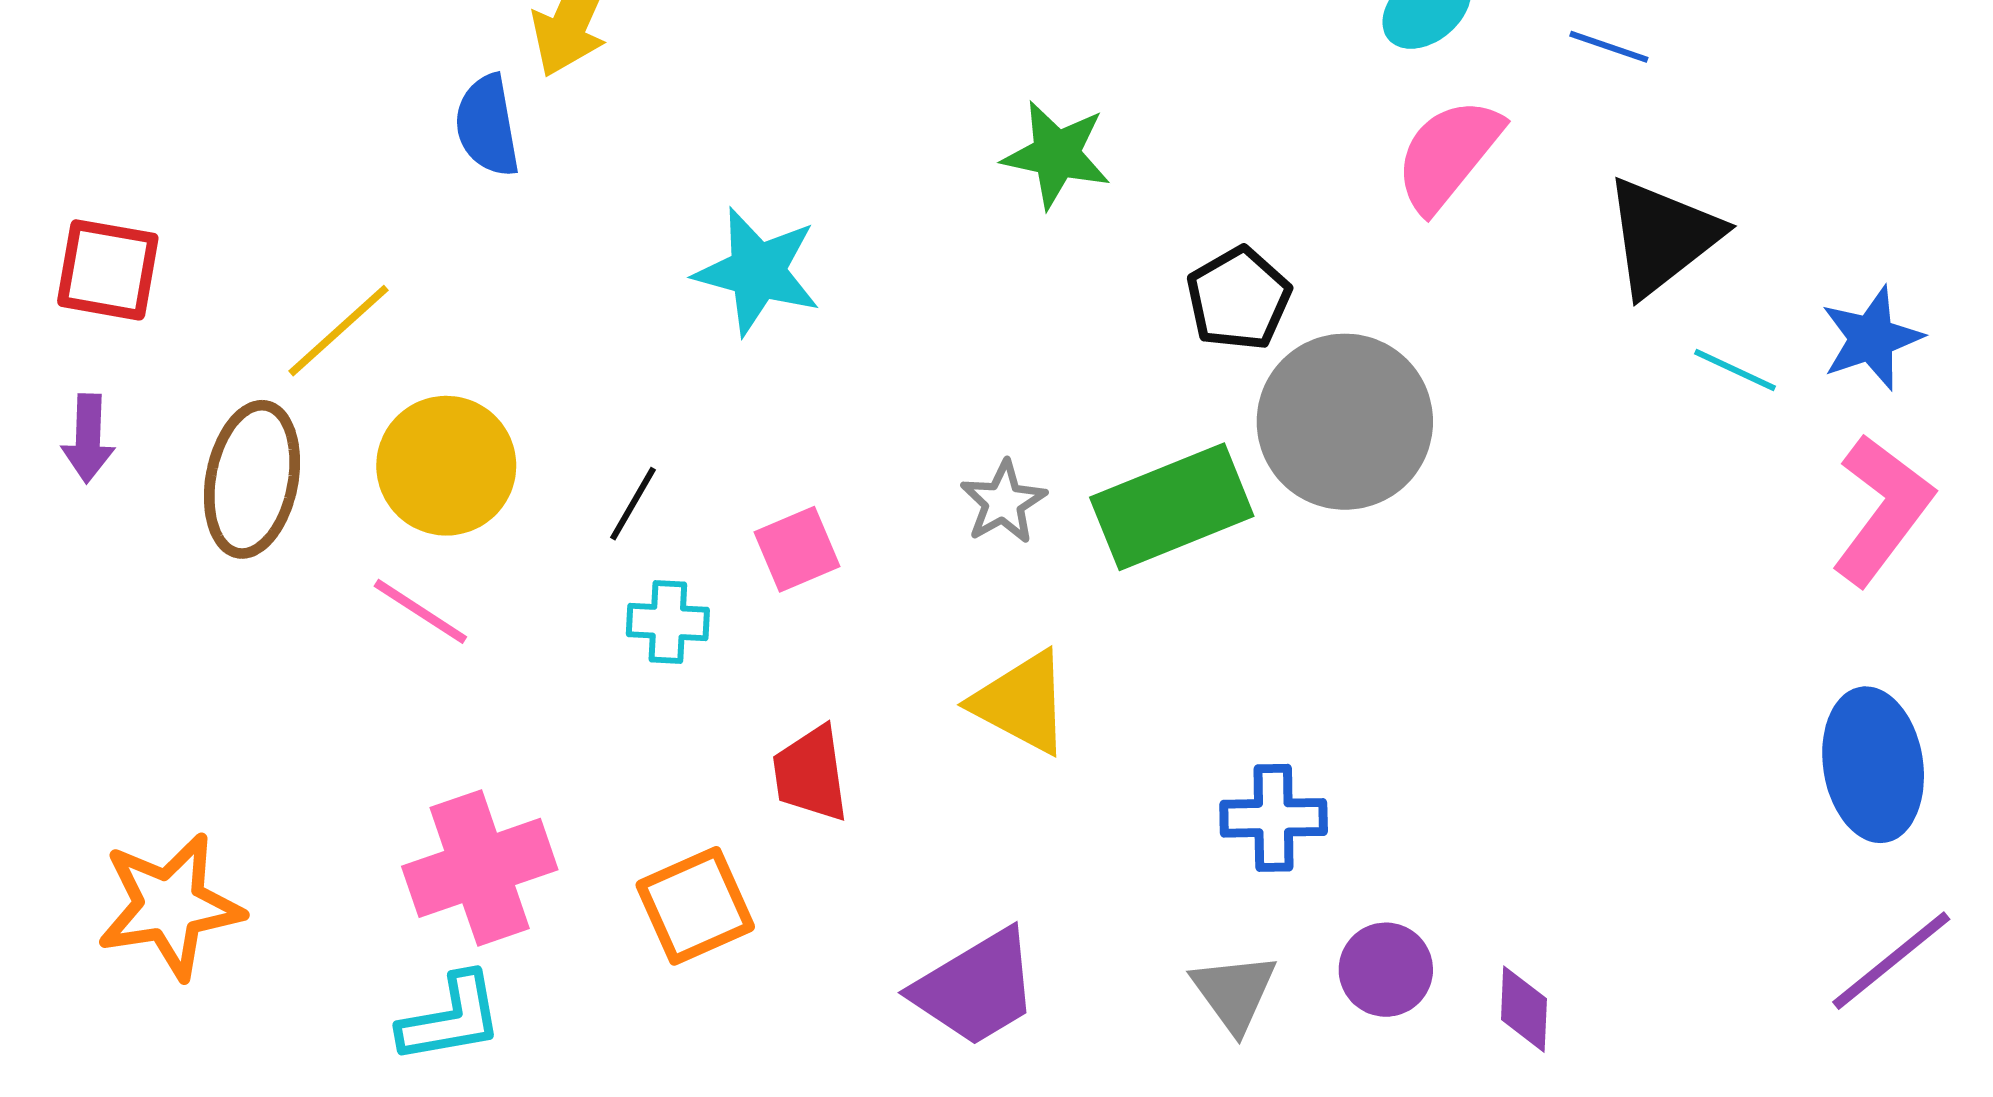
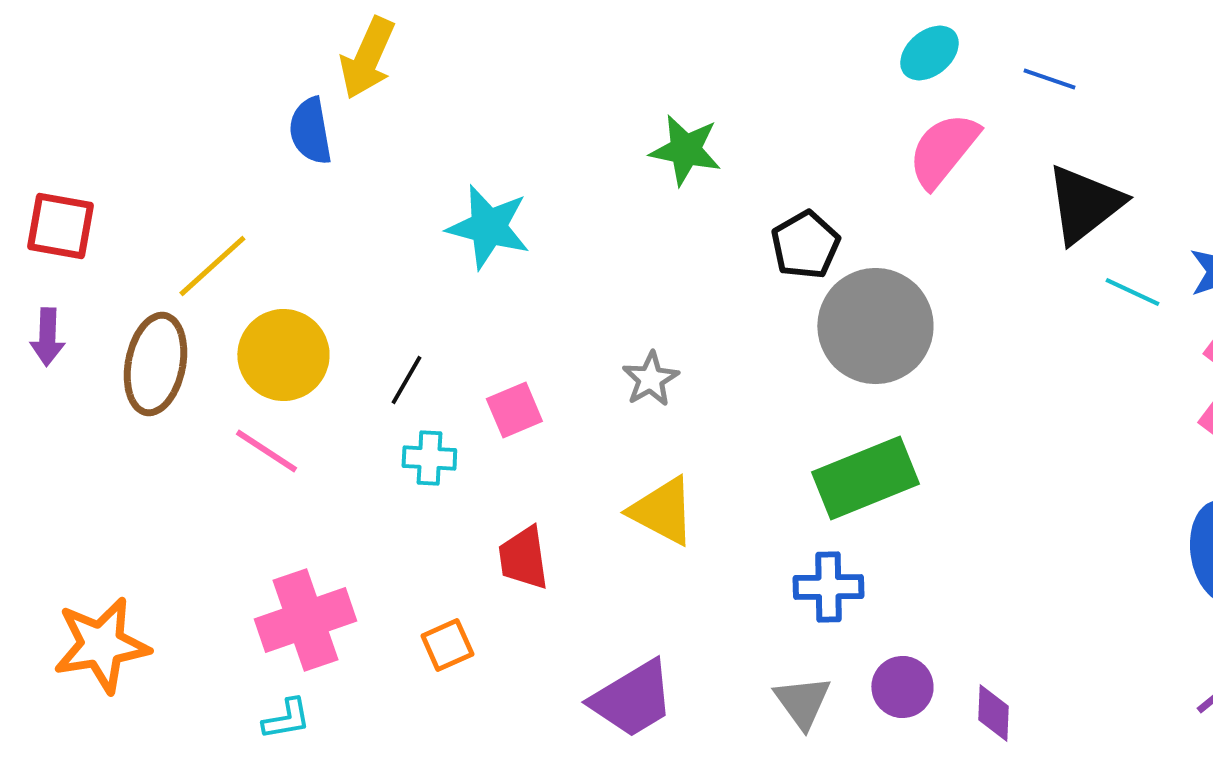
green rectangle: (1172, 507) -> (865, 478), moved
orange square: (695, 906) -> (447, 645), size x0.7
cyan L-shape: (451, 1018) -> (286, 719), size x0.7

